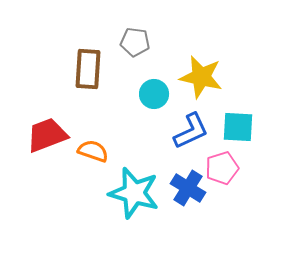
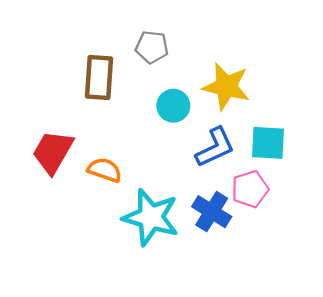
red trapezoid: (47, 135) -> (53, 152), turned -39

